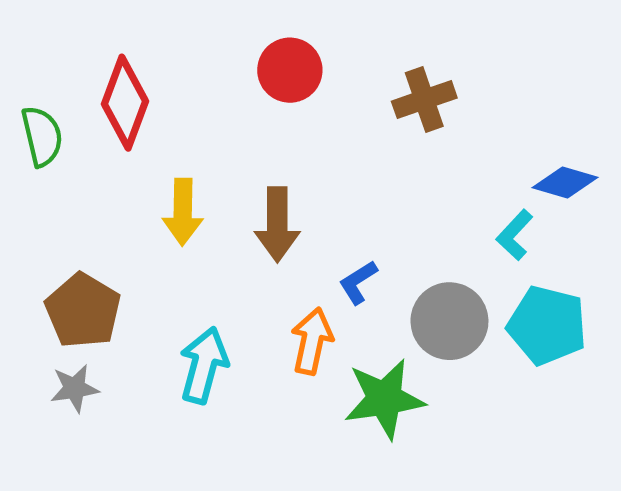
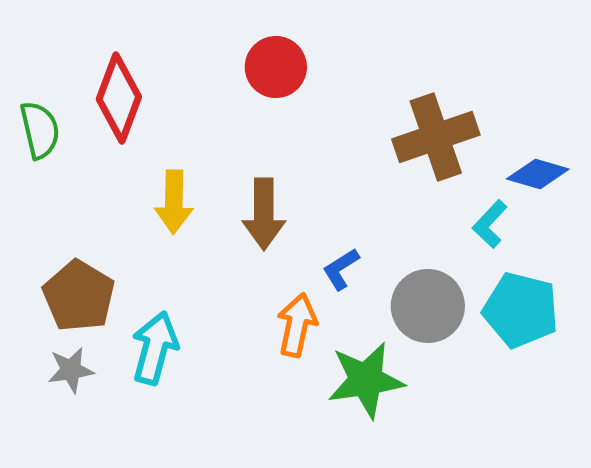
brown cross: (424, 100) -> (436, 137), moved, size x1.4
cyan arrow: (204, 365) -> (155, 348), moved

